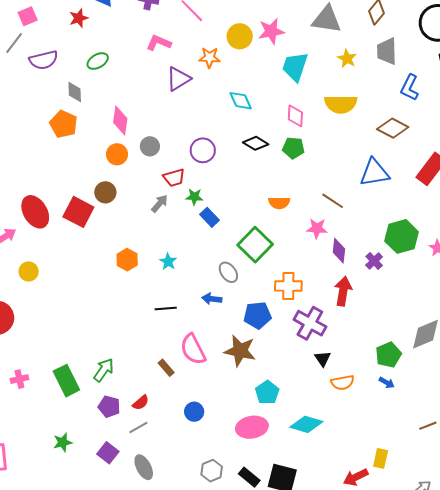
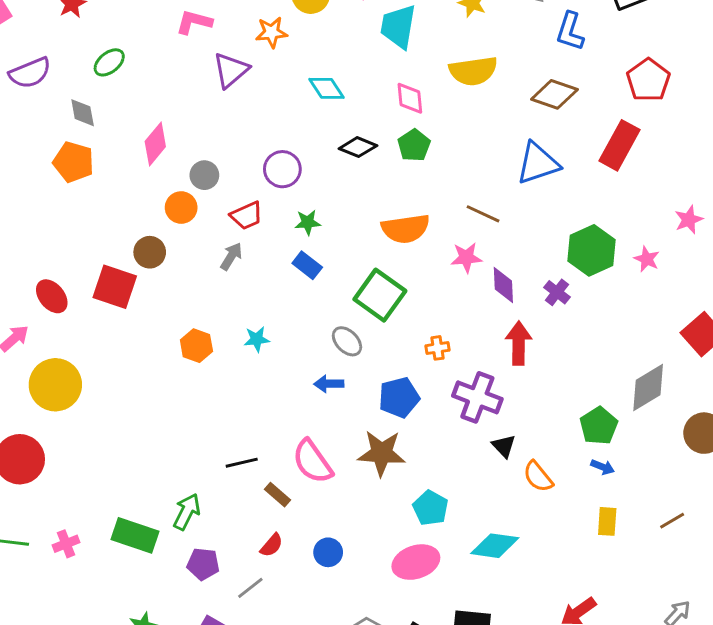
pink diamond: (120, 120) -> (155, 144), turned 40
green pentagon: (293, 148) -> (414, 145), turned -30
orange circle: (117, 154) -> (181, 208), moved
green star: (194, 197) -> (308, 222), moved
orange semicircle: (279, 203) -> (406, 229), size x1.5
red ellipse: (35, 212) -> (52, 296), size x0.7
cyan star: (168, 262) -> (257, 339), turned -30
yellow circle: (29, 271) -> (55, 385), size x1.8
orange cross: (288, 286) -> (438, 348), size x0.6
black line: (166, 309) -> (242, 463), moved
green rectangle: (66, 381) -> (135, 535), turned -36
orange semicircle: (343, 383) -> (538, 477), turned 70
red semicircle: (141, 403) -> (272, 545), moved
yellow rectangle: (381, 458) -> (607, 521), moved

